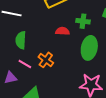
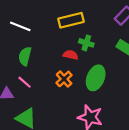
green cross: (83, 21) -> (86, 43), moved
orange cross: (46, 60) -> (64, 79), moved

